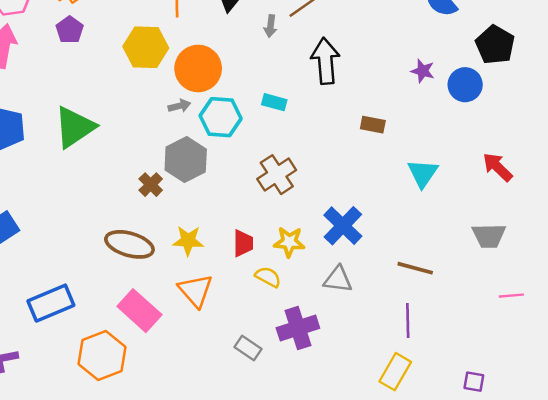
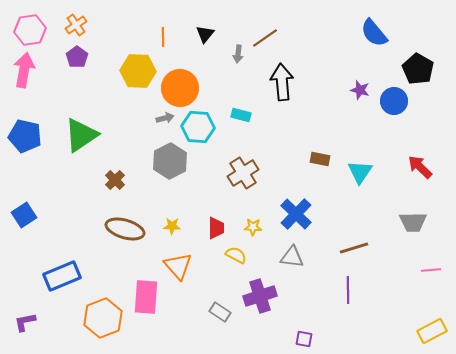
brown rectangle: (373, 125) -> (320, 159), moved
brown cross: (151, 185) -> (115, 180), moved
yellow star: (188, 241) -> (172, 226), size x0.7
yellow star: (289, 242) -> (253, 227), size x0.7
brown line: (415, 268) -> (354, 248), turned -32
pink rectangle: (139, 311) -> (146, 297), moved, turned 52
yellow rectangle: (395, 372) -> (432, 331), moved, turned 32
purple square: (474, 382) -> (304, 339), moved

